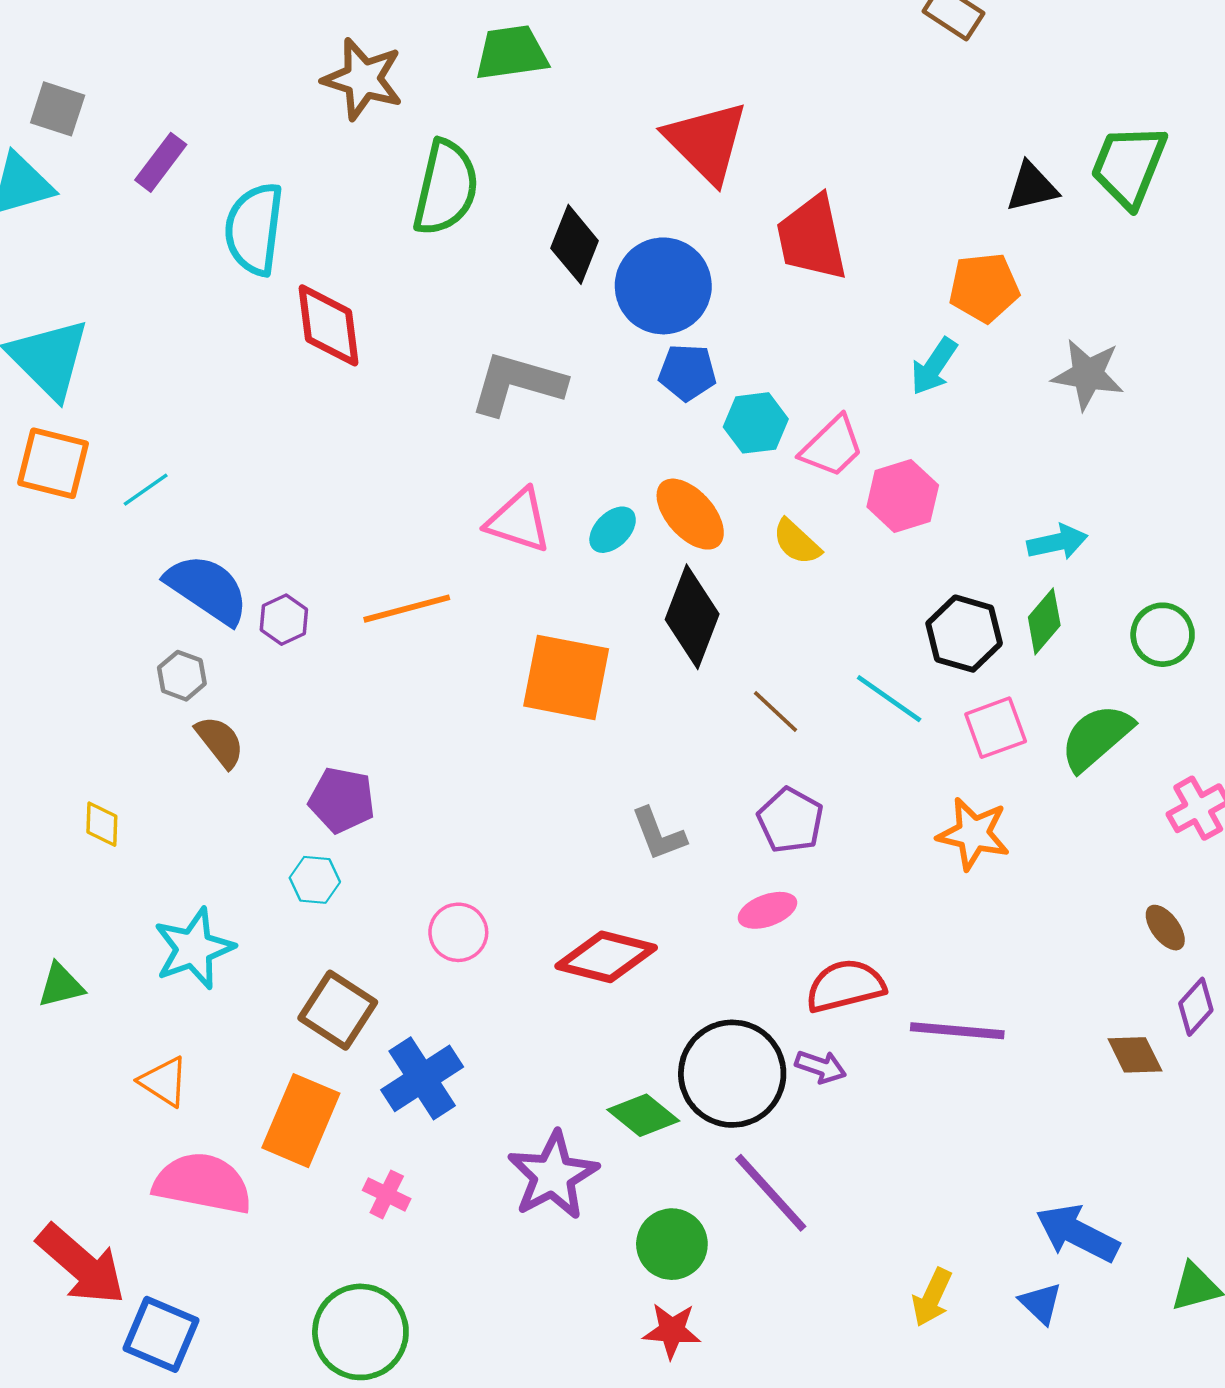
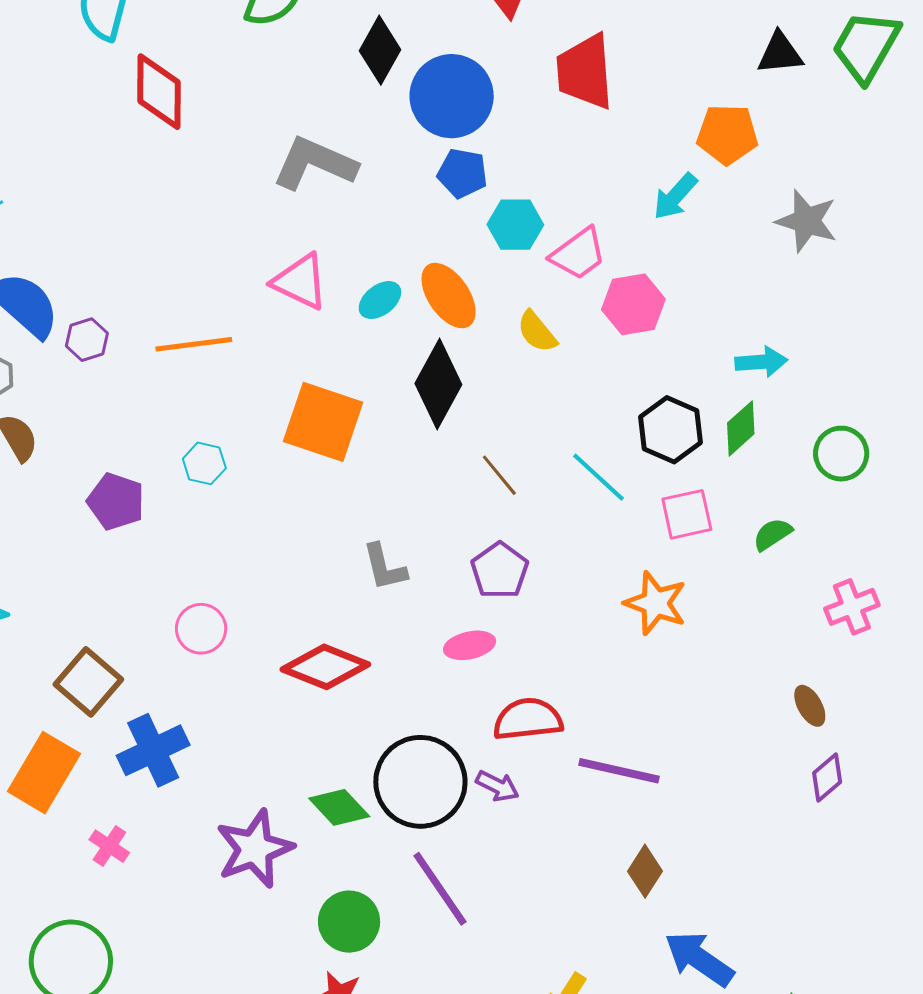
green semicircle: (1096, 737) -> (772, 534), size x0.6
cyan hexagon: (315, 880) -> (204, 463), moved
brown diamond: (1135, 1055) -> (645, 871), moved, turned 51

